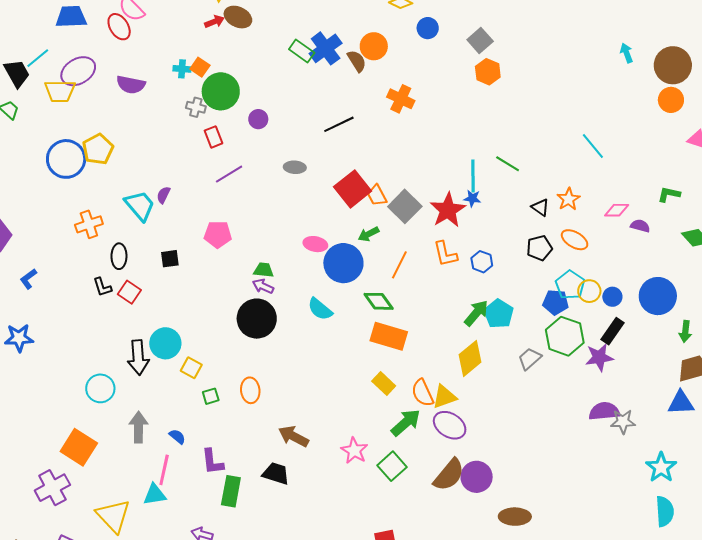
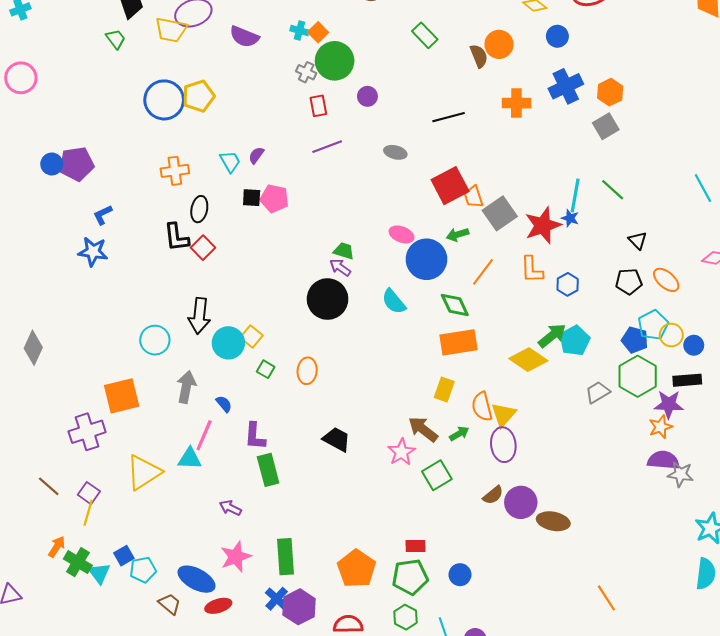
gray square: (480, 40) -> (606, 126), moved
blue cross: (326, 48) -> (566, 86), moved
orange cross: (401, 99) -> (516, 103), turned -36
orange star: (568, 199) -> (661, 427), moved
cyan trapezoid: (140, 206) -> (230, 162), size x0.7
pink pentagon: (218, 234) -> (274, 198), moved
black square: (170, 259) -> (252, 198), moved
black L-shape: (102, 287) -> (176, 237), size x1.4
black rectangle: (612, 331) -> (687, 380), turned 40
orange rectangle: (389, 336) -> (459, 342), turned -36
blue star: (19, 338) -> (93, 252), moved
cyan circle: (165, 343) -> (228, 343), moved
yellow diamond: (470, 358) -> (528, 360), moved, turned 63
yellow rectangle: (384, 383) -> (444, 390), turned 55
green square: (211, 396) -> (266, 369), turned 36
yellow triangle: (444, 397) -> (503, 415), turned -40
green arrow: (406, 423) -> (459, 434), size x0.6
purple ellipse: (450, 425) -> (503, 445), turned 40
brown arrow: (294, 436) -> (423, 429), moved
orange square: (79, 447) -> (122, 396), turned 33
black trapezoid: (276, 473) -> (337, 439), moved
brown semicircle: (449, 475) -> (493, 495), size x0.6
green rectangle: (231, 491) -> (268, 470), turned -36
yellow triangle: (113, 516) -> (144, 472), turned 30
brown ellipse: (515, 517) -> (553, 521), moved

